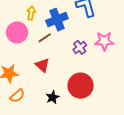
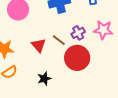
brown line: (45, 38) -> (59, 40), moved, turned 64
red circle: (81, 86) -> (77, 58), moved

